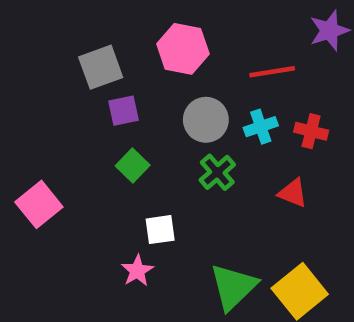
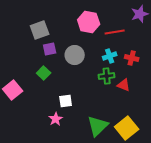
pink hexagon: (183, 49) -> (89, 22), moved
gray circle: (206, 120) -> (75, 55), moved
green square: (133, 166) -> (44, 73), moved
green cross: (217, 172) -> (107, 76), moved, turned 35

